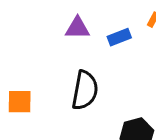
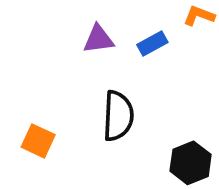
orange square: (20, 102) -> (38, 141), turned 32

